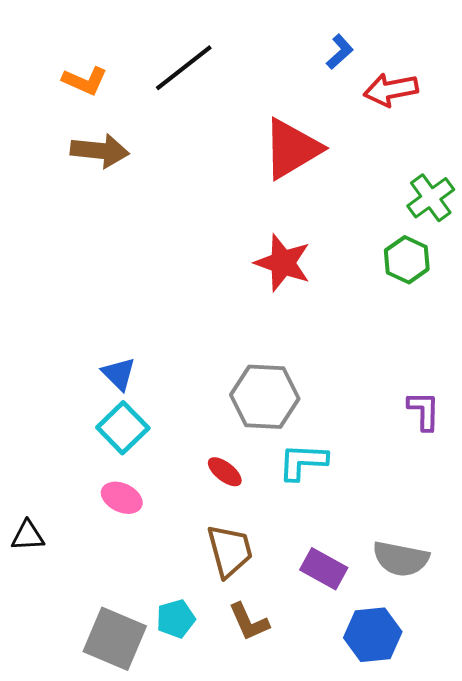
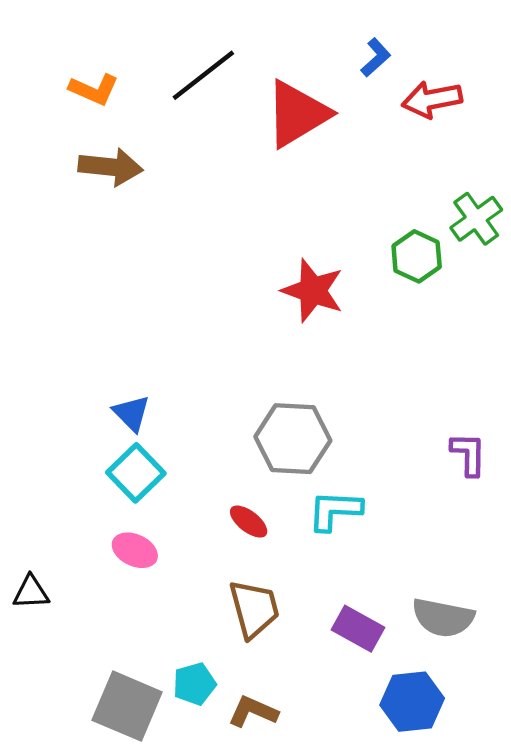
red triangle: (292, 149) -> (297, 114), moved
green hexagon: (407, 260) -> (417, 256), moved
brown L-shape: (249, 622) -> (253, 712), moved, turned 138

